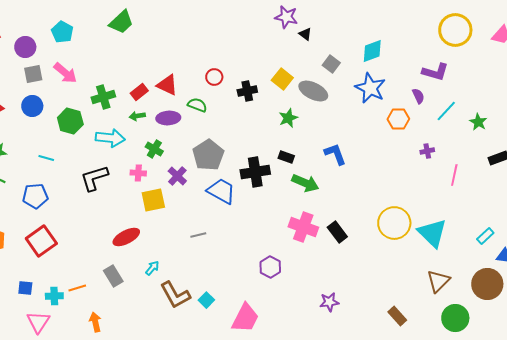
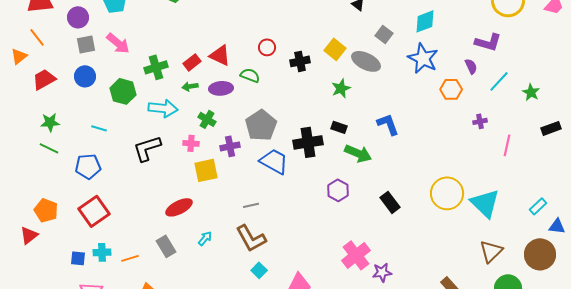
purple cross: (177, 176) -> (230, 146), turned 36
pink cross: (303, 227) -> (356, 255), moved, turned 32
purple hexagon: (270, 267) -> (338, 190), moved
brown L-shape: (175, 295) -> (251, 238), moved
cyan cross: (54, 296) -> (102, 252), moved

